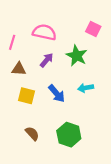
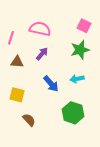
green star: (77, 56) -> (80, 50), moved, turned 30
yellow square: (27, 96) -> (17, 95), moved
green hexagon: (69, 135) -> (73, 113), moved

